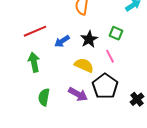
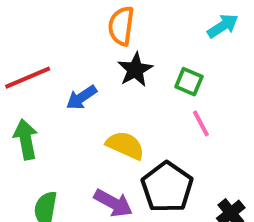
black star: (89, 39) -> (135, 70), moved
pink line: (110, 56) -> (201, 123), moved

